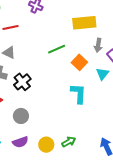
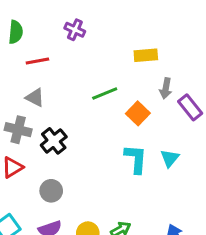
yellow rectangle: (84, 23) -> (146, 55), size x0.7
cyan triangle: (102, 74) -> (170, 158), moved

